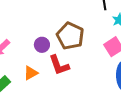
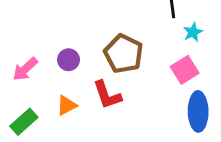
purple circle: (42, 45) -> (69, 60), moved

